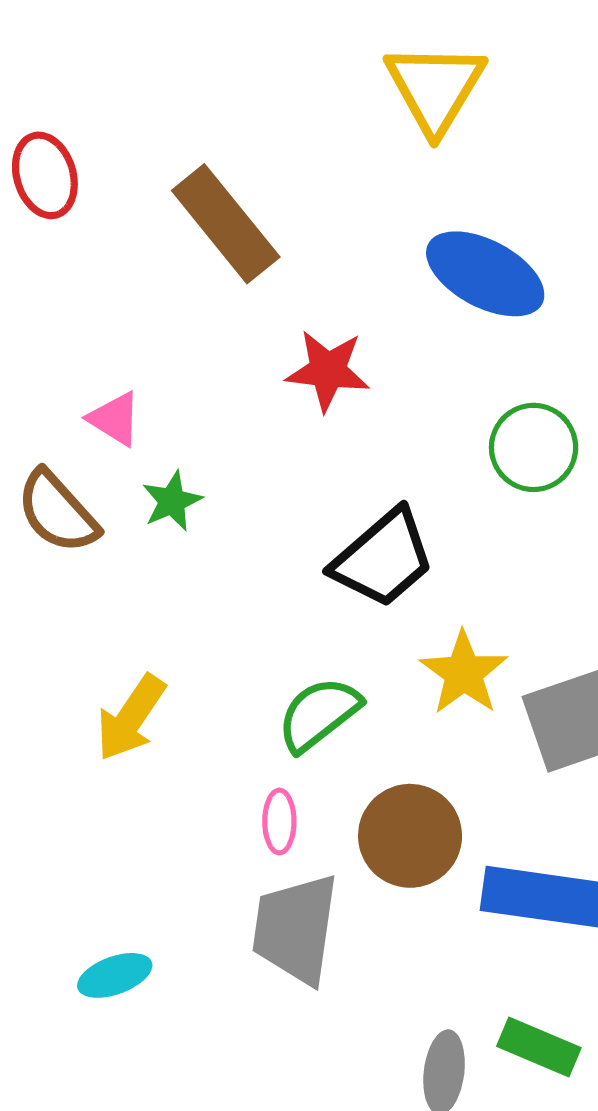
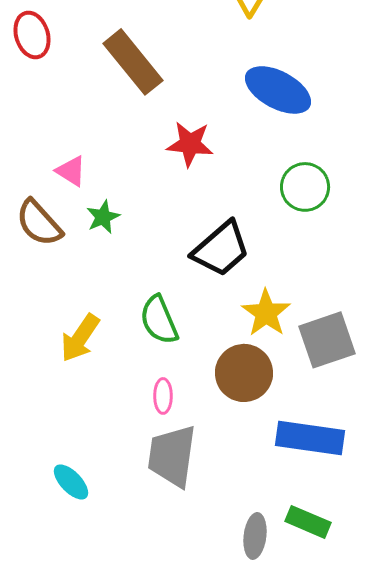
green semicircle: (319, 714) -> (159, 320), moved, turned -75
brown circle: (410, 836) -> (244, 373), moved
cyan ellipse: (115, 975) -> (71, 482), turned 66

